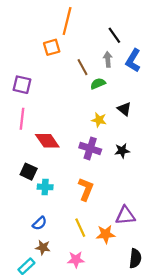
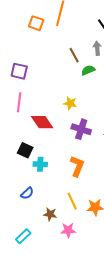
orange square: (52, 47) -> (36, 23), moved, turned 35
yellow star: (99, 120) -> (70, 103), moved
blue semicircle: (40, 223) -> (27, 193), moved
brown star: (43, 247) -> (50, 214), moved

